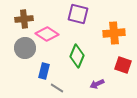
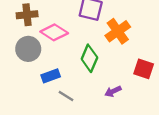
orange cross: (114, 33) -> (118, 31), moved, turned -30
blue rectangle: (44, 71) -> (51, 76), turned 56

